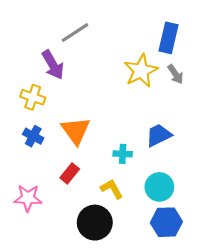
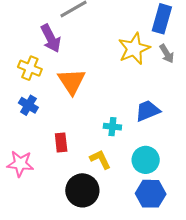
orange triangle: (76, 131) -> (72, 81), moved
red rectangle: (70, 173) -> (61, 142), turned -48

